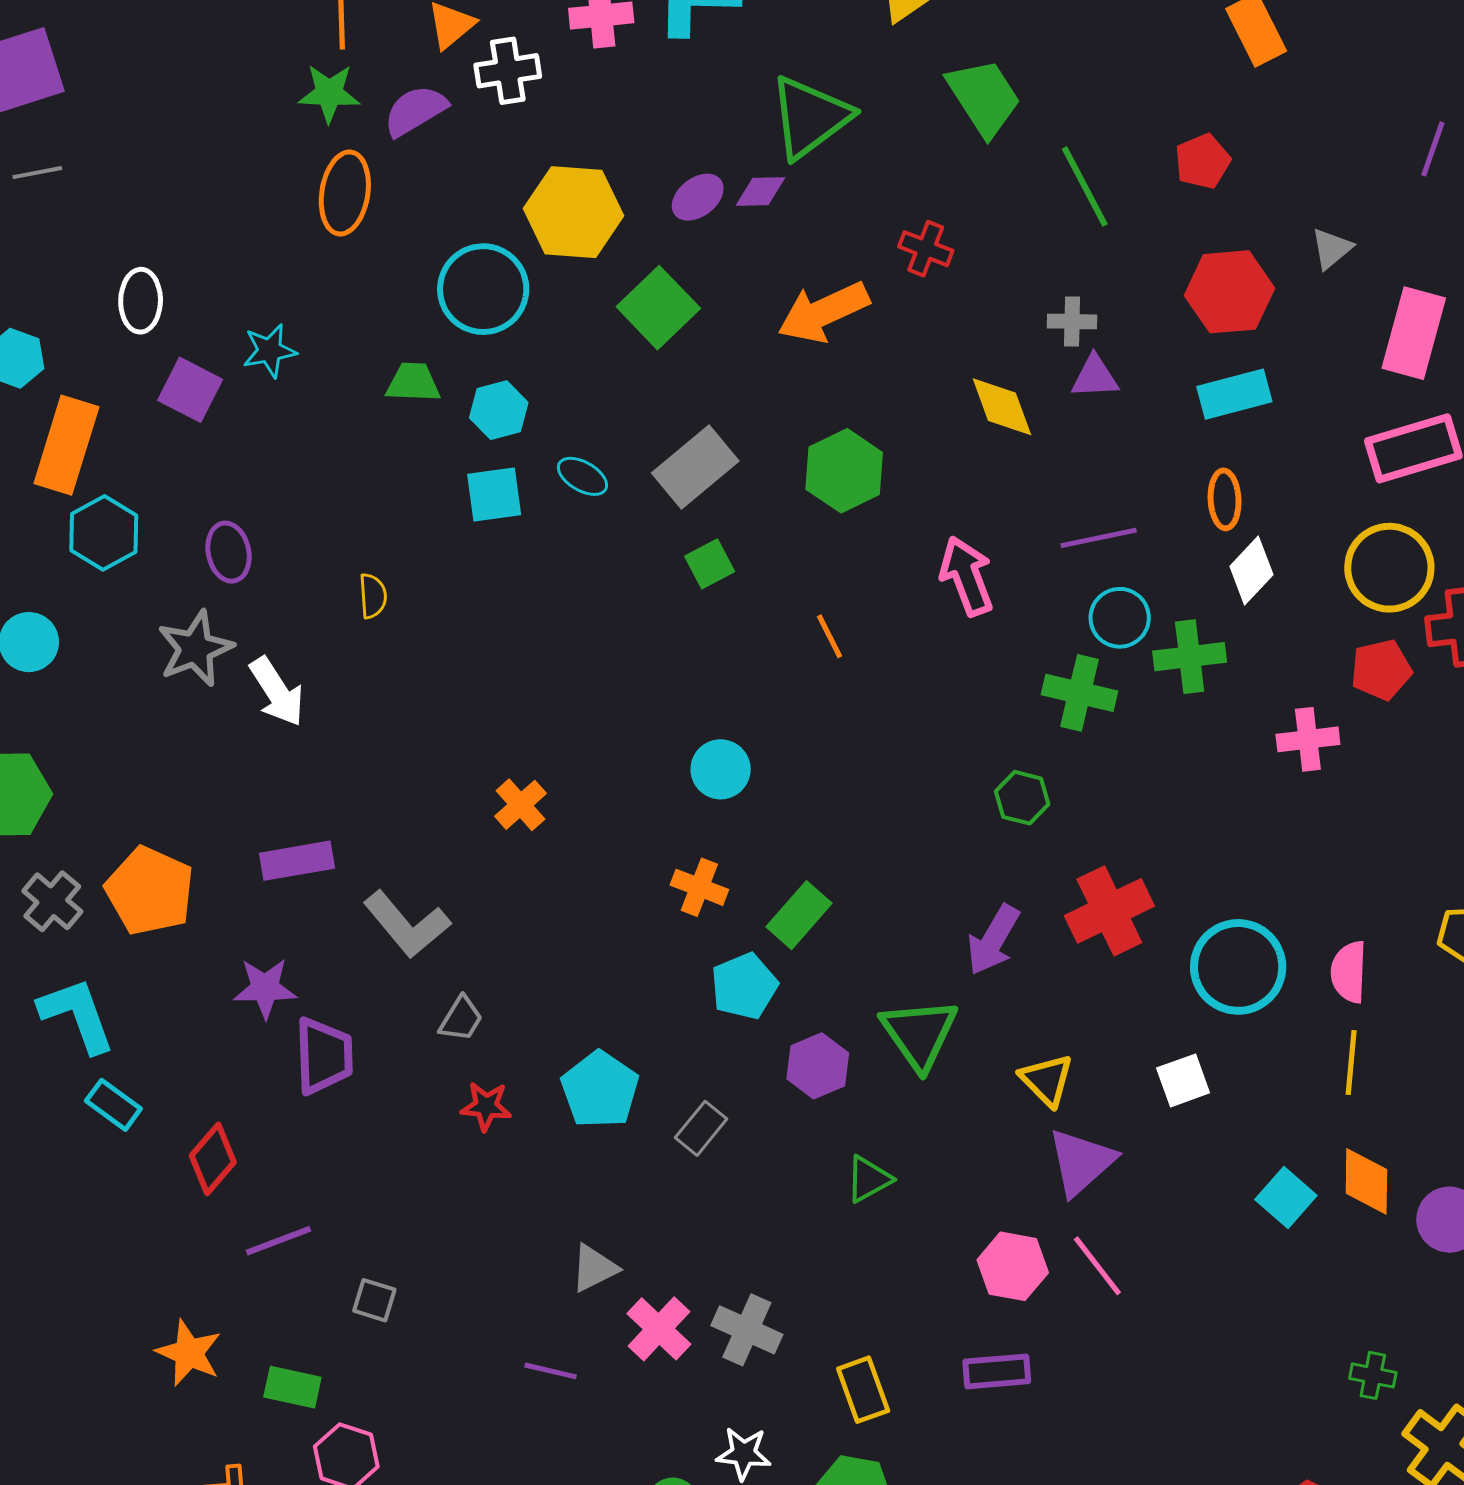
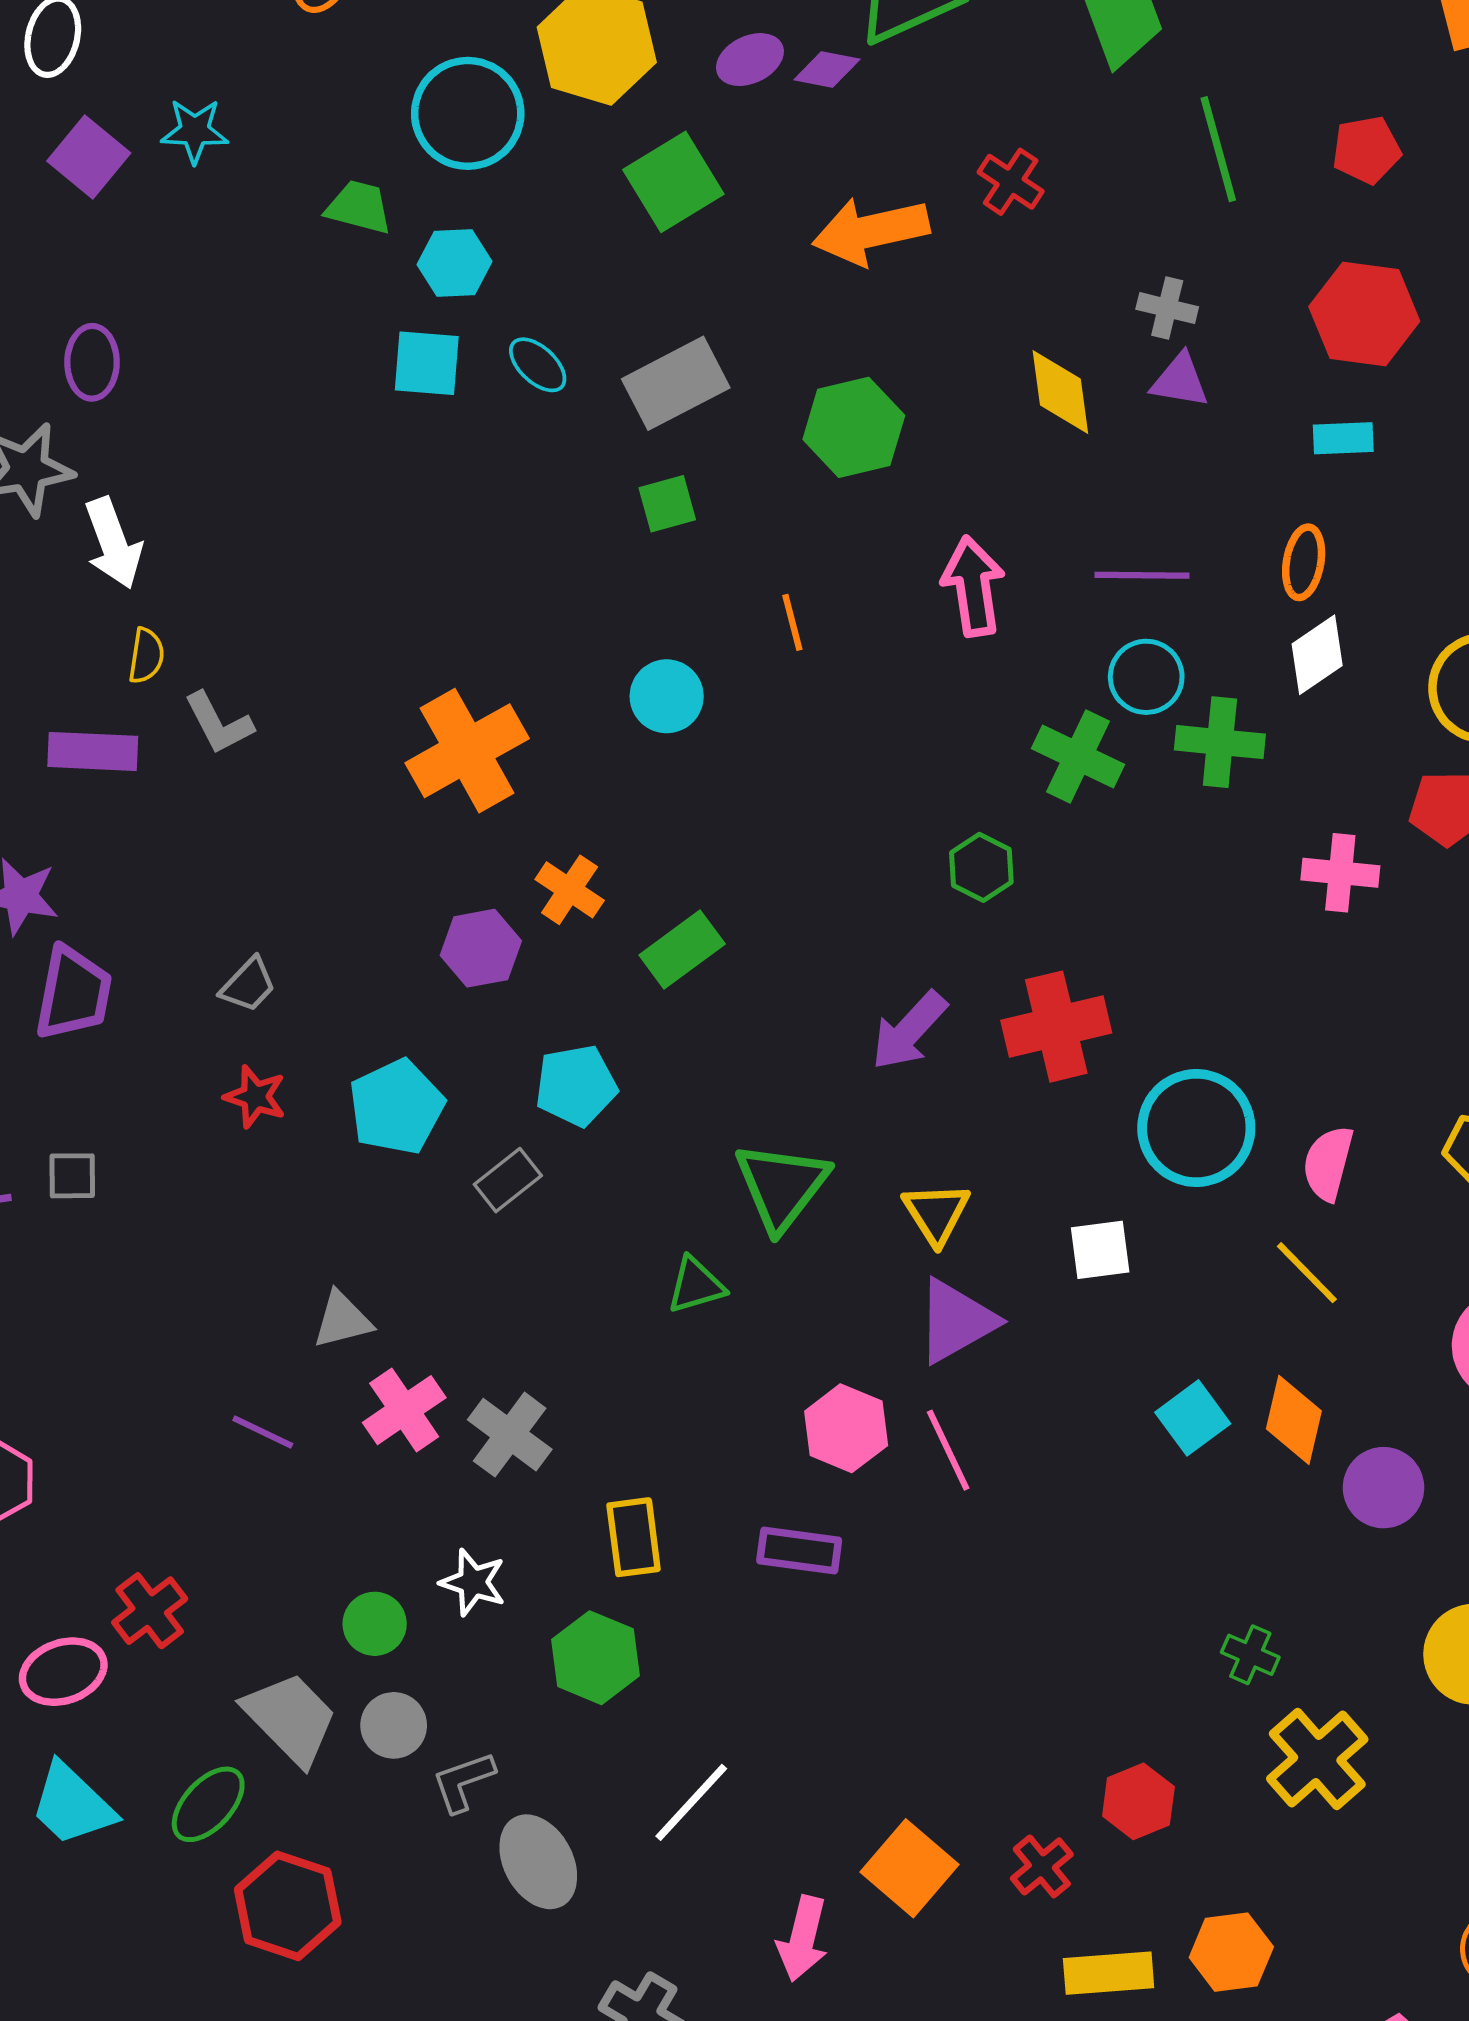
cyan rectangle: (1234, 394) -> (1343, 438), size x0.7
yellow semicircle: (373, 596) -> (146, 656), moved
cyan circle: (721, 769) -> (667, 696), moved
orange cross: (520, 805) -> (467, 751), moved, size x1.8
gray L-shape: (407, 924) -> (219, 723), moved, size x0.7
cyan pentagon: (744, 986) -> (576, 1085), moved
green triangle: (919, 1034) -> (782, 1186), moved
yellow line: (1351, 1062) -> (1307, 1273), turned -62
purple hexagon: (818, 1066) -> (481, 948), moved
gray square: (374, 1300) -> (72, 1176), moved, turned -30

